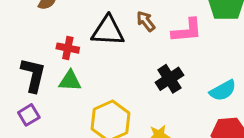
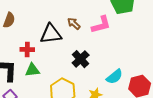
black cross: (169, 79) -> (81, 59), moved
cyan semicircle: (223, 90) -> (115, 77), moved

